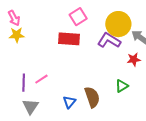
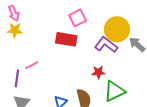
red star: (134, 59) -> (98, 72), moved
pink line: (41, 79) -> (32, 65), moved
green triangle: (122, 86) -> (114, 91), size x1.6

